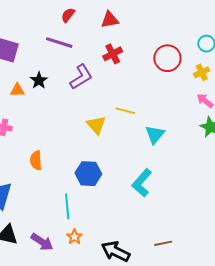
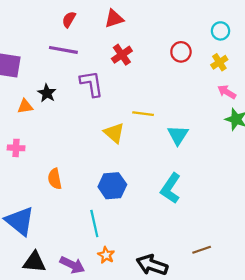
red circle: (167, 58) -> (181, 52), size x0.7
purple L-shape: (81, 77) -> (91, 84), turned -60

